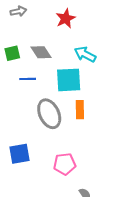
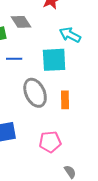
gray diamond: (41, 52) -> (21, 22), moved
orange rectangle: (80, 110) -> (65, 100), moved

